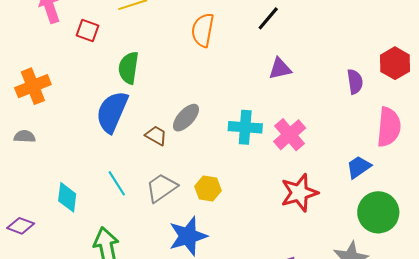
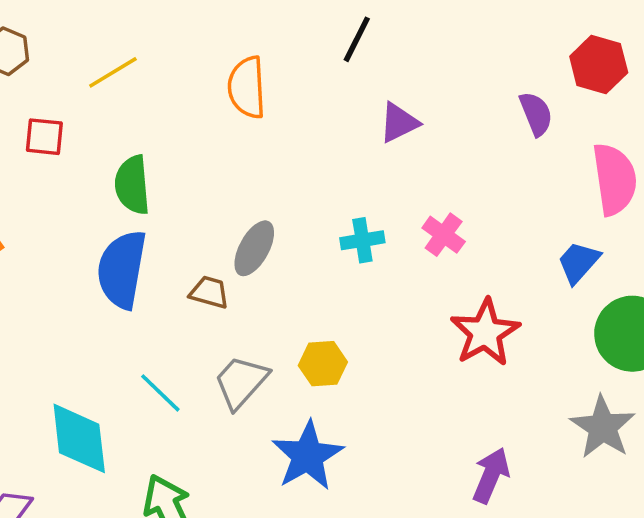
cyan cross: (245, 127) -> (362, 240), size x0.7
pink cross: (290, 135) -> (444, 235), size x0.7
cyan diamond: (67, 197) -> (79, 438), size x1.4

